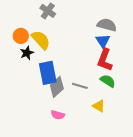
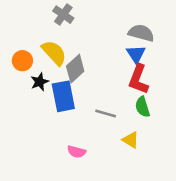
orange circle: (21, 36) -> (22, 61), moved
black star: (27, 53) -> (40, 82), moved
green semicircle: (108, 81) -> (142, 107), turned -140
gray diamond: (57, 87) -> (75, 69), moved

